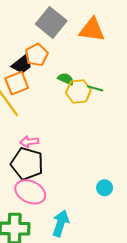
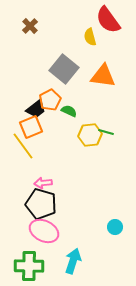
green semicircle: (66, 79) -> (69, 111), moved

